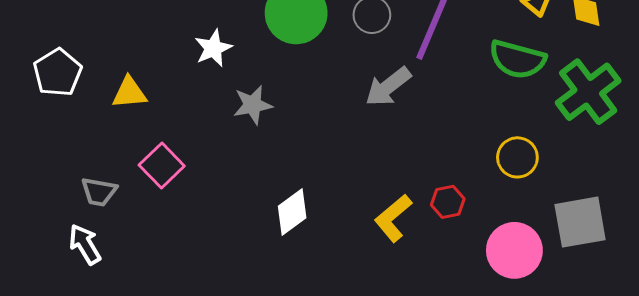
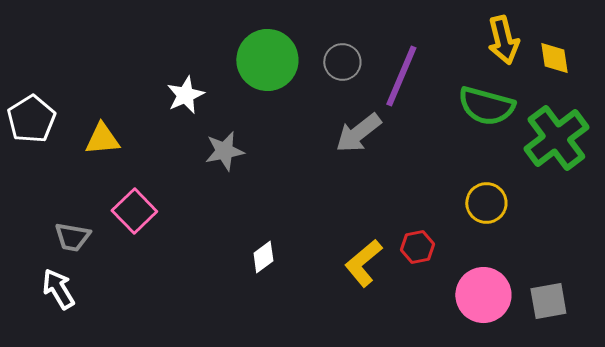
white diamond: (292, 212) -> (263, 257), size x0.7
gray square: (580, 222) -> (548, 301), moved, size x0.7

